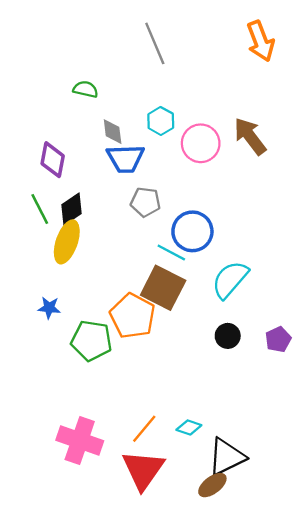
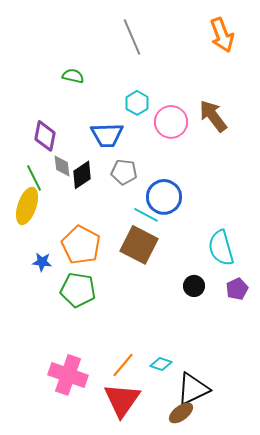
gray diamond: (113, 132) -> (62, 166), moved
black diamond: (71, 209) -> (82, 175), moved
yellow ellipse: (67, 242) -> (27, 206), moved
cyan semicircle: (230, 280) -> (221, 248), moved, turned -57
orange pentagon: (133, 316) -> (81, 245), moved

